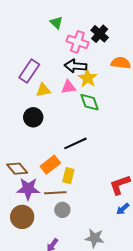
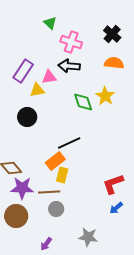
black cross: (100, 34) -> (112, 34), moved
yellow star: (88, 78) -> (105, 96), moved
pink triangle: (68, 87) -> (49, 77), moved
orange rectangle: (50, 165) -> (55, 161), moved

